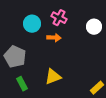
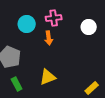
pink cross: (59, 18) -> (54, 18), turned -35
orange arrow: (54, 38) -> (49, 38), turned 80

